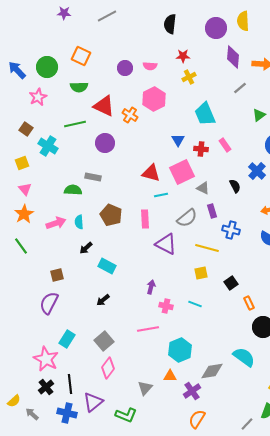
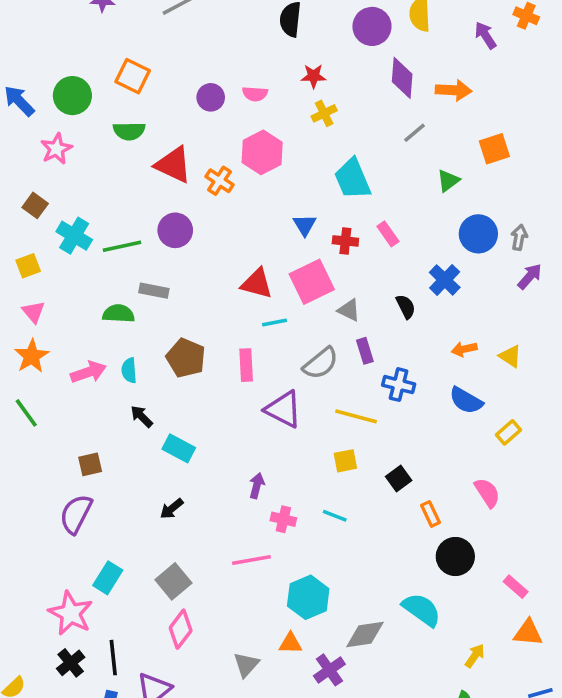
green line: (75, 124) -> (122, 246), moved
black arrow: (86, 248) -> (142, 416), turned 88

